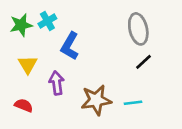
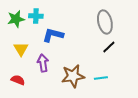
cyan cross: (47, 21) -> (36, 16), turned 32
blue L-shape: (70, 46) -> (53, 35), turned 75

